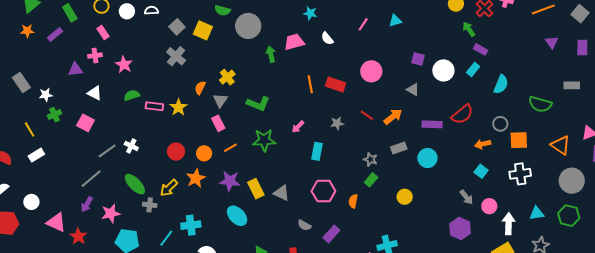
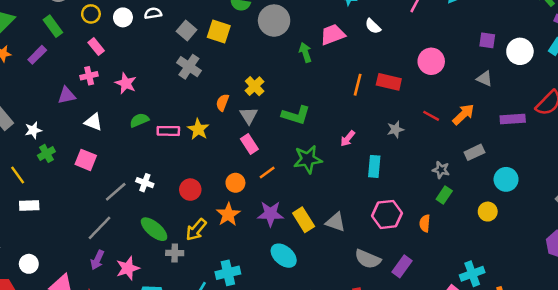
orange line: (310, 84) -> (358, 85), turned 30
red circle: (176, 152) -> (190, 190), moved
white rectangle: (36, 155) -> (29, 206), turned 35
cyan circle: (427, 158) -> (506, 179), moved
gray semicircle: (304, 225) -> (368, 259), size x1.5

